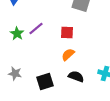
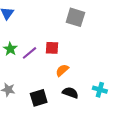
purple line: (36, 28) -> (30, 53), moved
red square: (67, 32) -> (52, 48), moved

